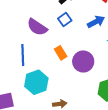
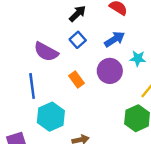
purple circle: (83, 61) -> (110, 71), moved

